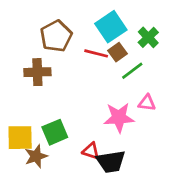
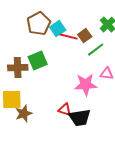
cyan square: (111, 27) -> (58, 29), moved, size x0.7
brown cross: (37, 72) -> (18, 68), moved
green square: (55, 132) -> (38, 61), moved

